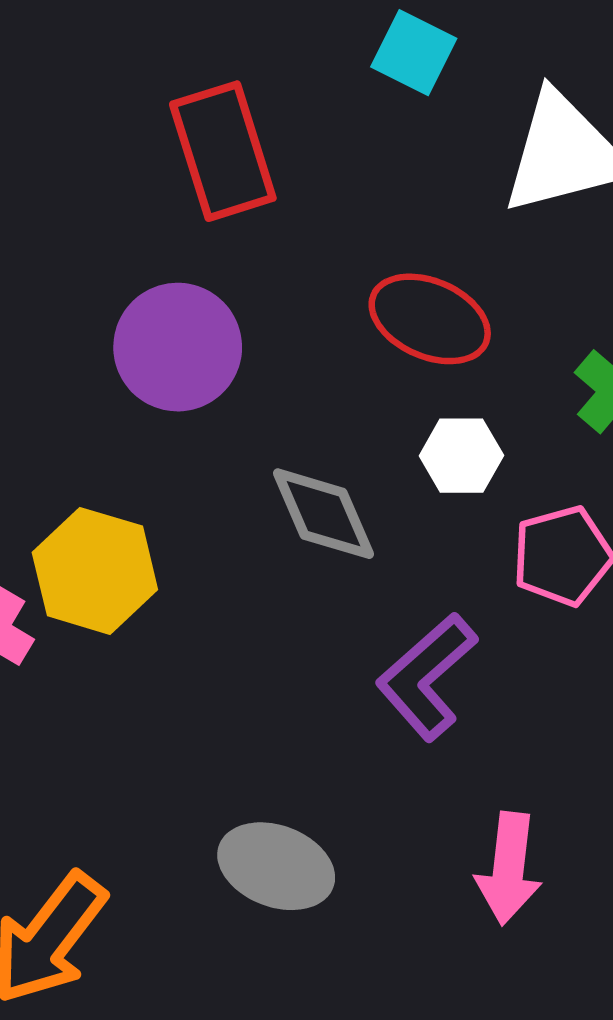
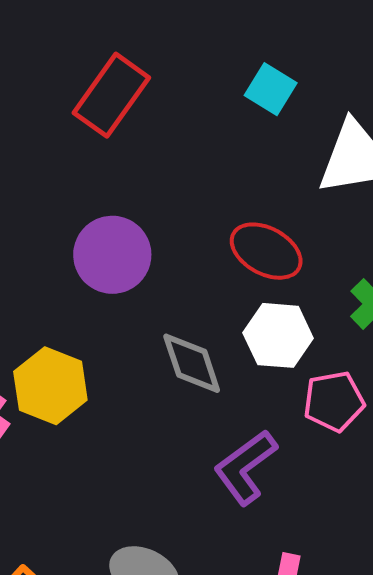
red rectangle: (223, 151) -> (111, 95), moved, turned 48
white hexagon: (461, 456) -> (278, 335), size x1.4

